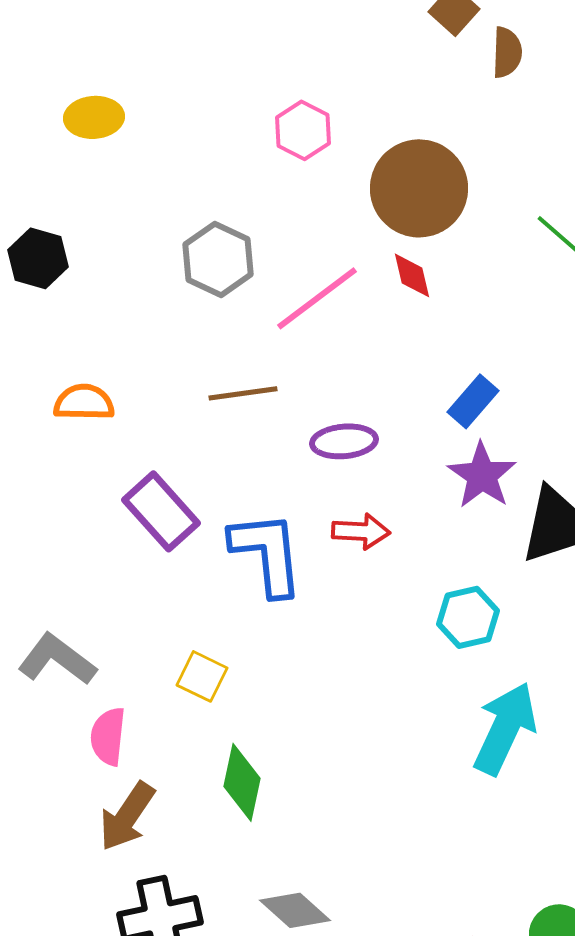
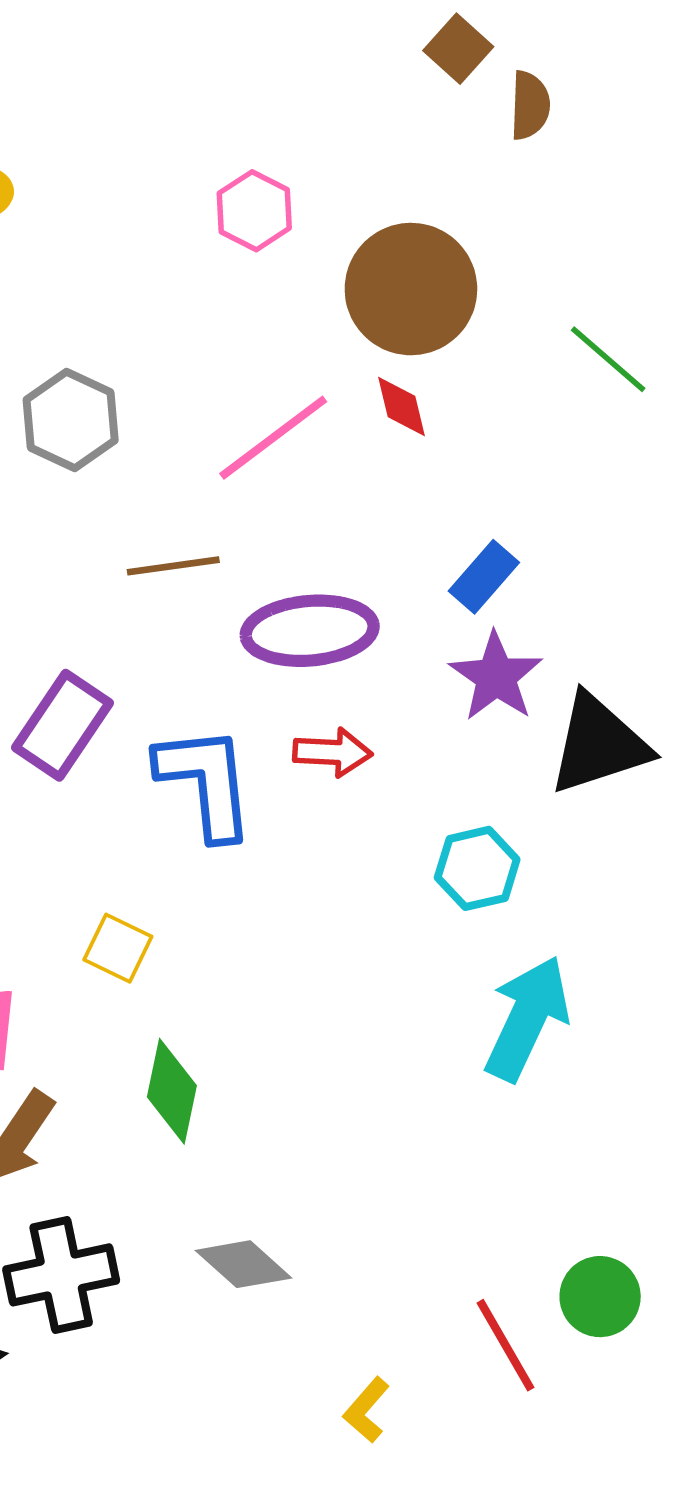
gray hexagon: (218, 259) -> (71, 420), moved
purple ellipse: (344, 441) -> (310, 631), size x1.5
purple rectangle: (161, 511) -> (63, 725), turned 76

